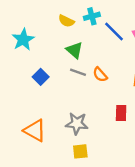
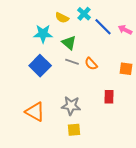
cyan cross: (92, 16) -> (84, 14), turned -32
cyan star: (23, 40) -> (43, 34), moved, turned 30
blue square: (41, 77) -> (40, 66), size x1.5

